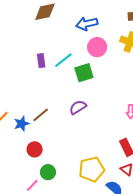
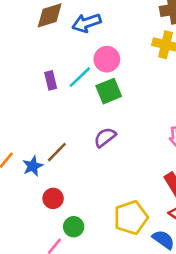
blue arrow: (87, 24) -> (87, 23), moved
pink circle: (97, 47) -> (107, 59), moved

